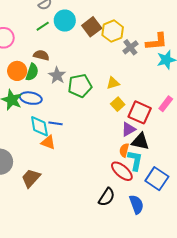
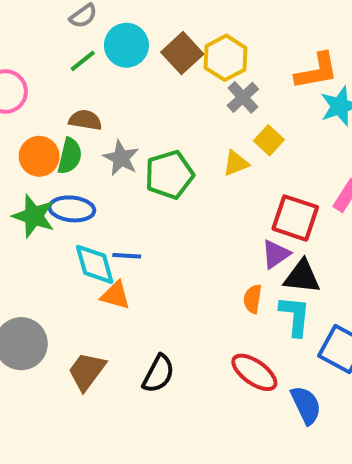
gray cross: (130, 47) -> (243, 97), moved
yellow square: (118, 104) -> (269, 140), moved
orange semicircle: (124, 150) -> (253, 299), moved
red ellipse: (122, 171) -> (254, 372), moved
black semicircle: (107, 197) -> (158, 374), moved

